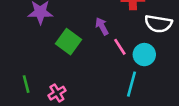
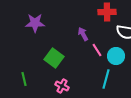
green square: (69, 42) -> (54, 58), moved
pink cross: (57, 93) -> (62, 86), moved, turned -32

